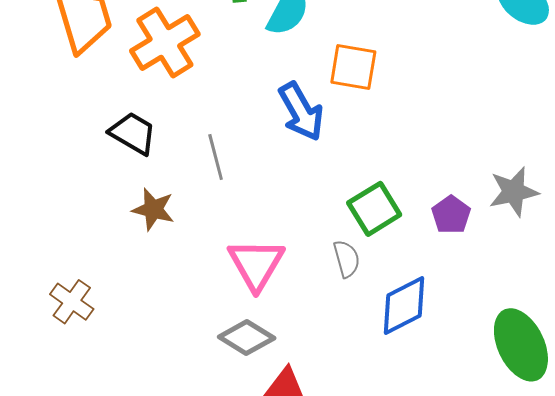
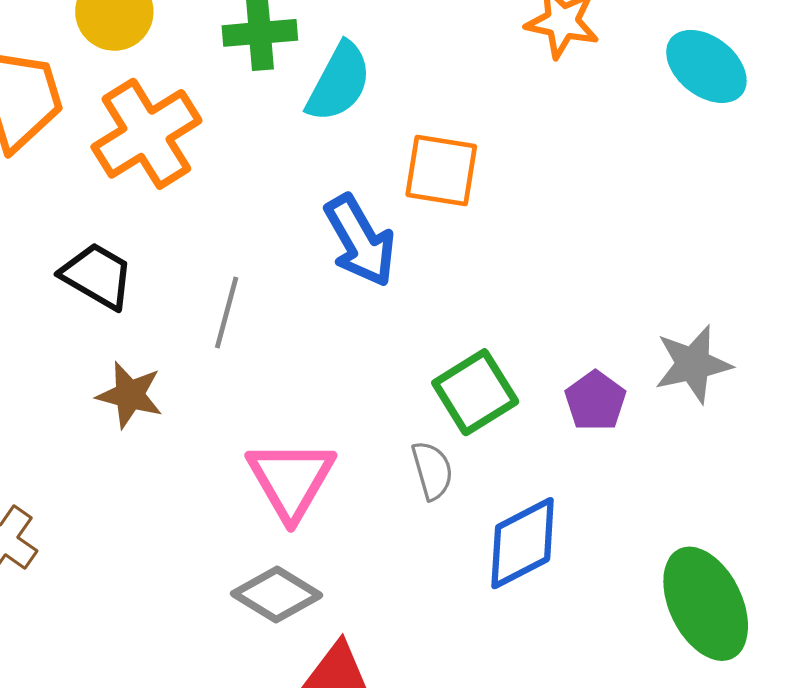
gray line: (216, 157) -> (227, 312), turned 30

